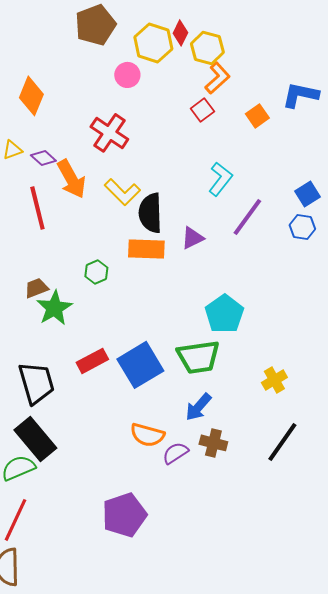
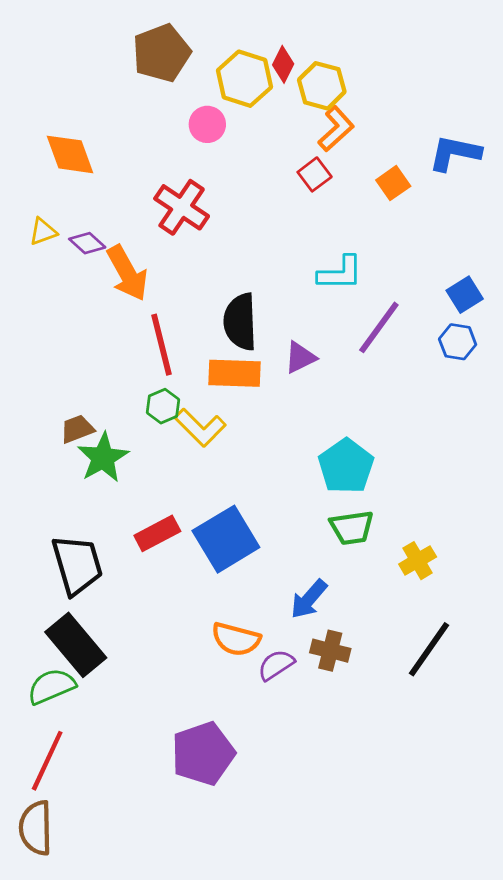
orange diamond: (31, 96) -> (70, 154), turned -42
cyan L-shape: (220, 179) -> (340, 273), turned 52
yellow L-shape: (122, 192) -> (200, 428), moved
red line: (37, 208) -> (162, 345), moved
green trapezoid: (198, 357) -> (352, 528), moved, size x0.7

